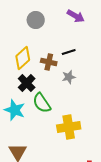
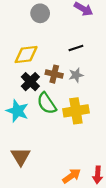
yellow diamond: (23, 58) -> (26, 54), turned 35
brown cross: (49, 62) -> (54, 74), moved
yellow cross: (69, 127) -> (76, 111), moved

